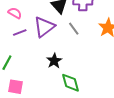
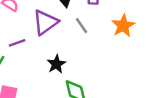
purple line: (20, 32) -> (17, 43), moved

